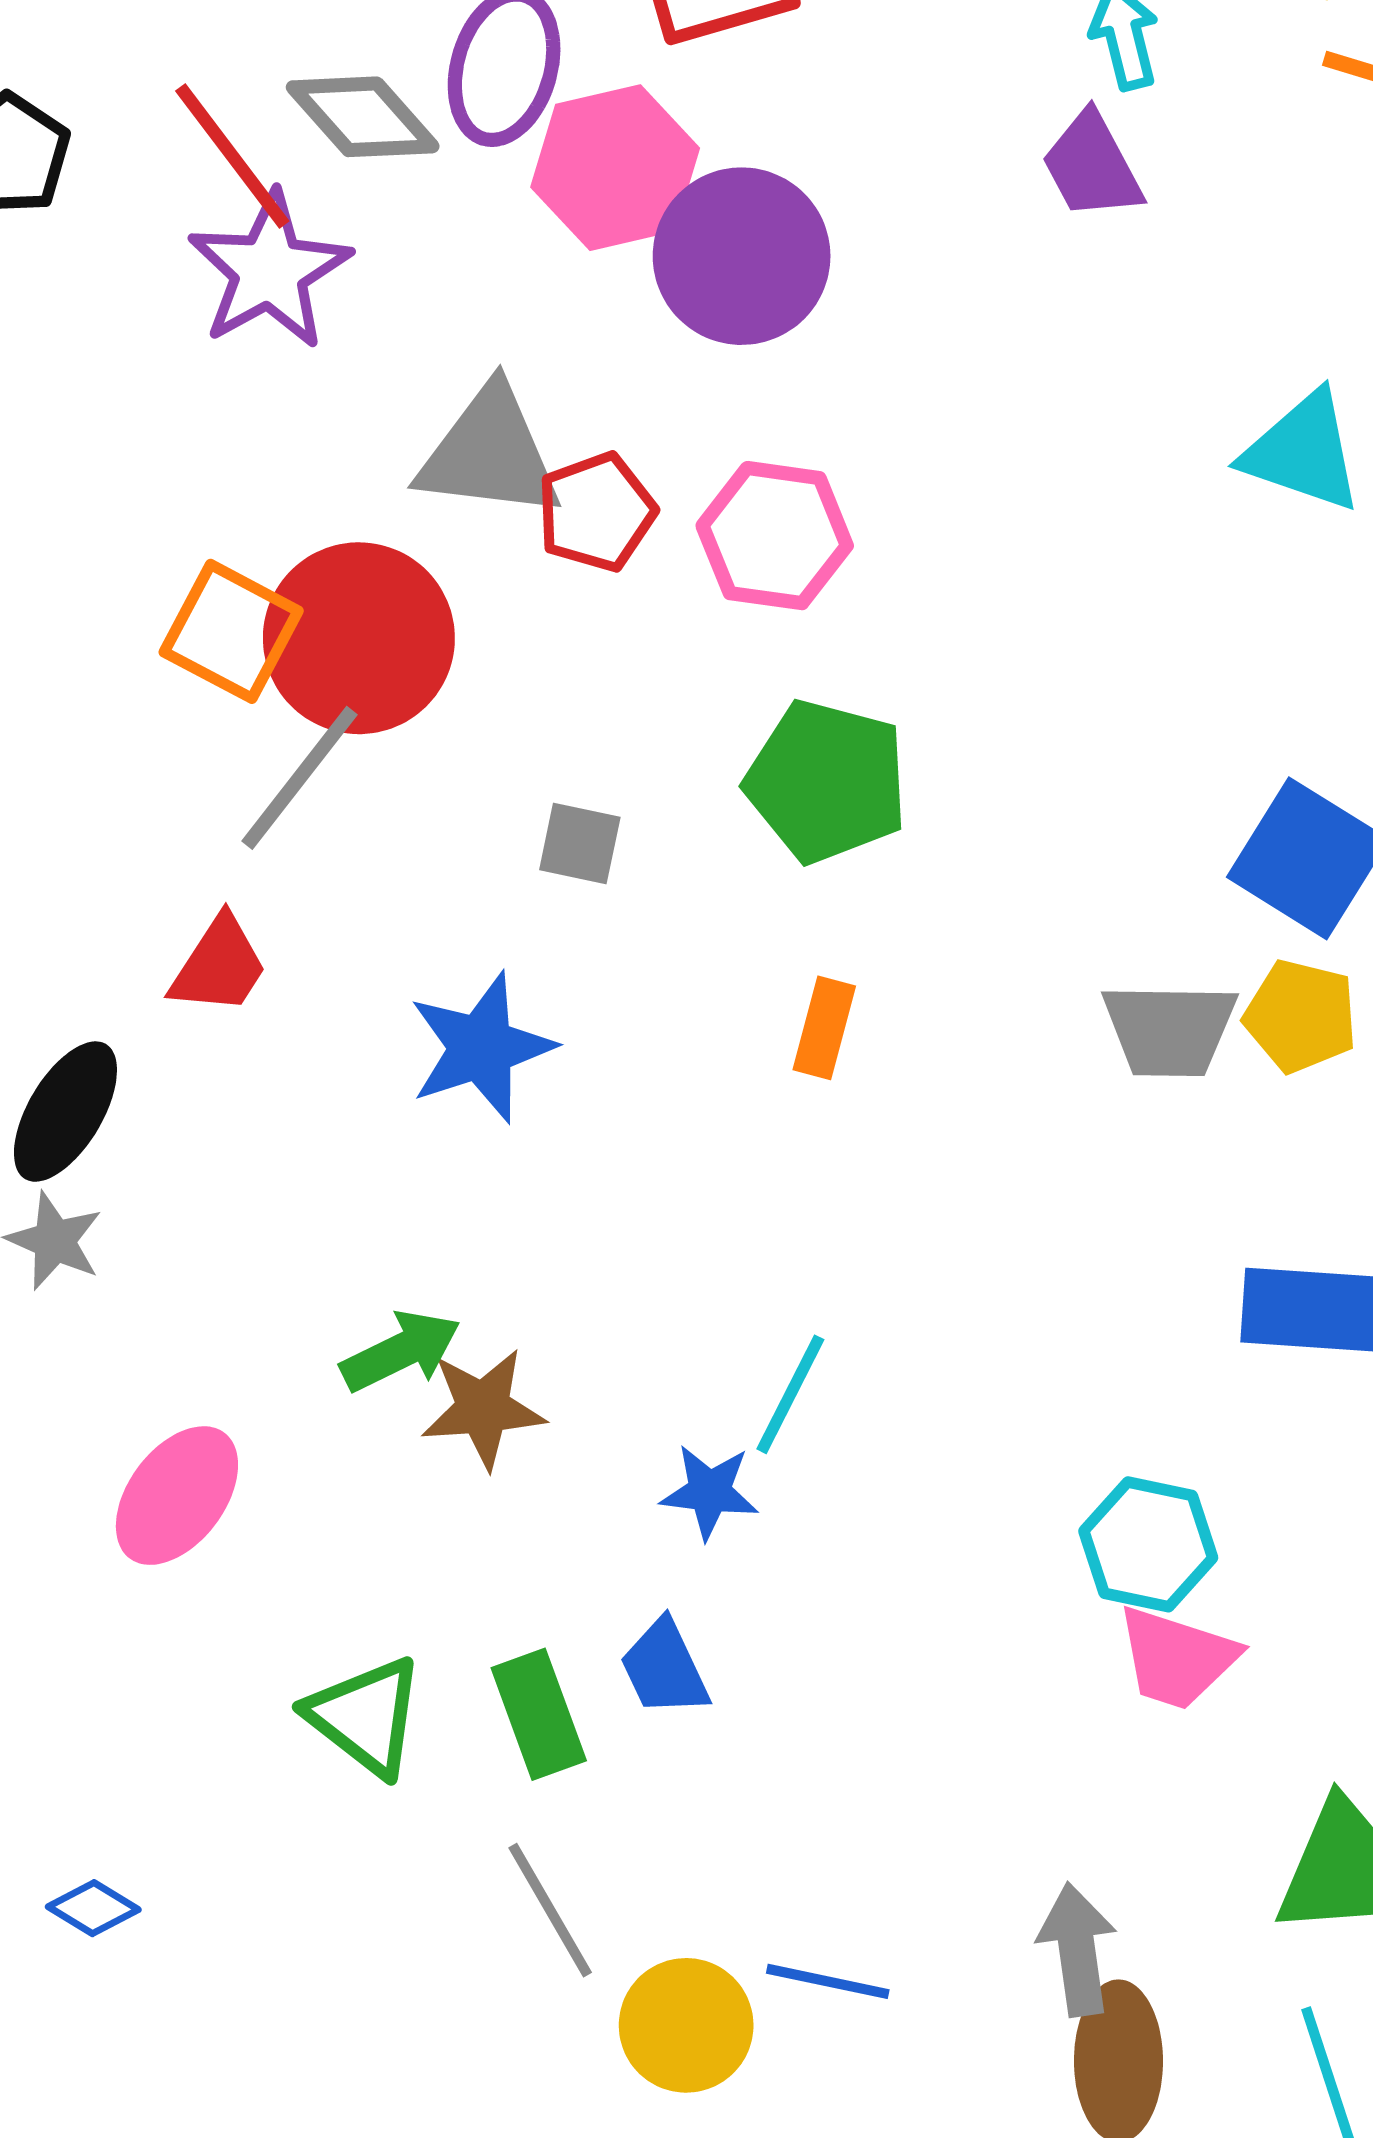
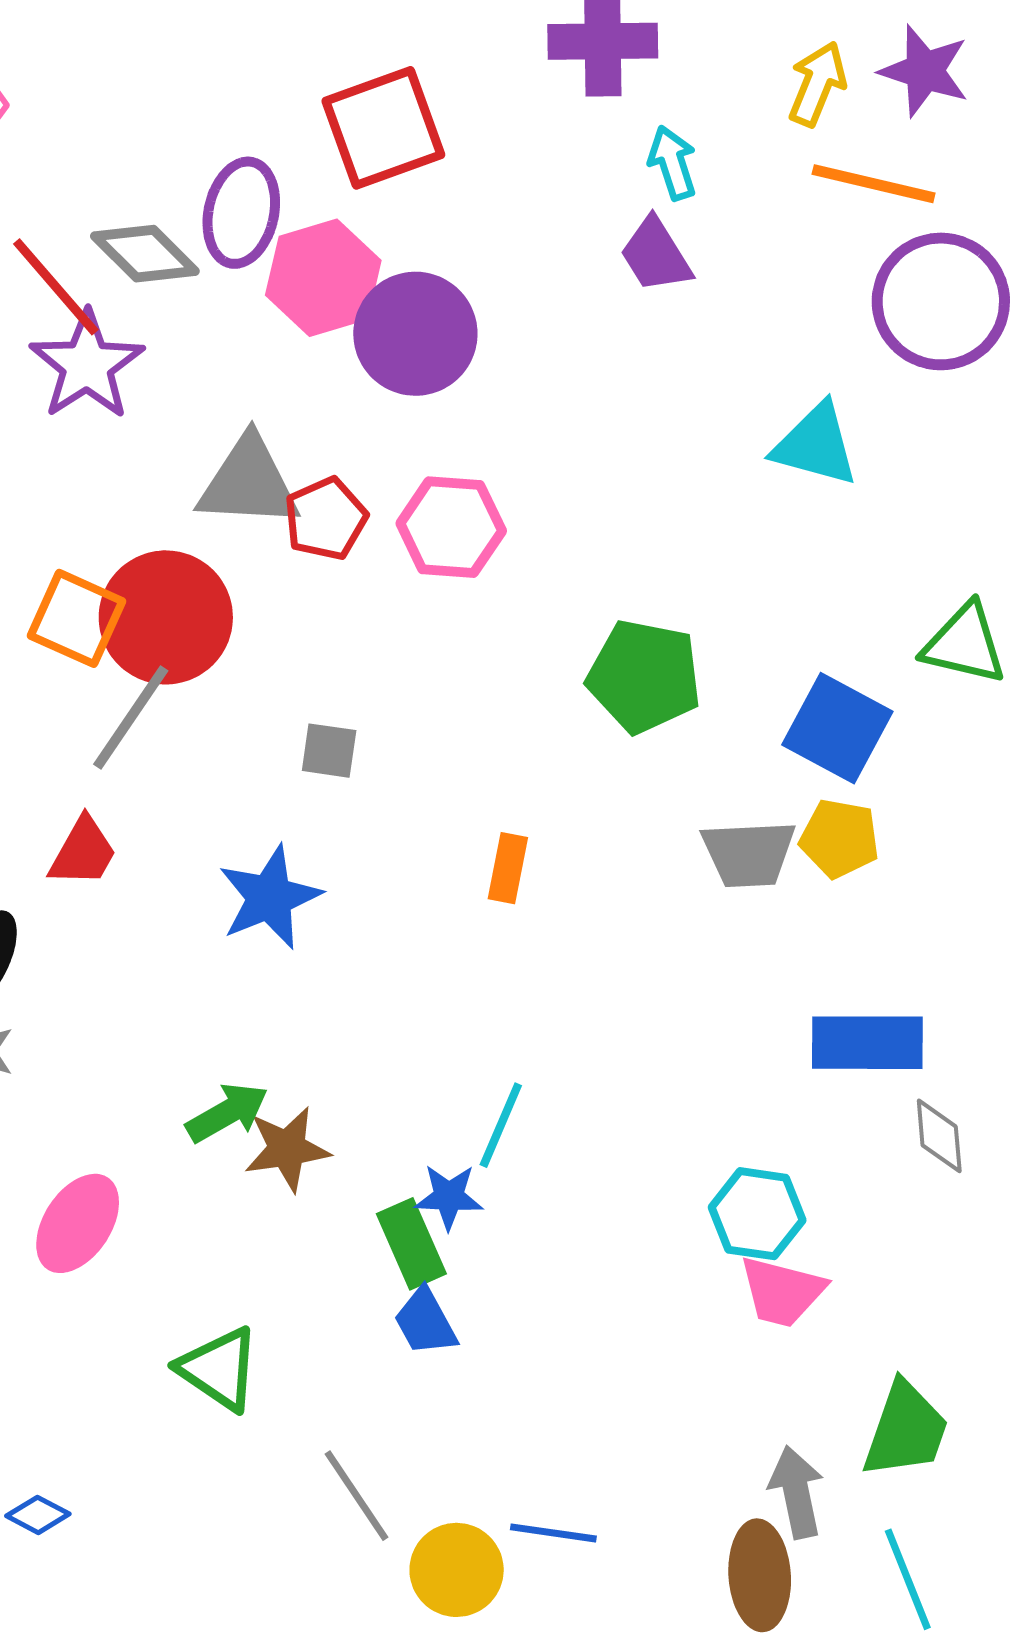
green pentagon: (827, 781) -> (644, 676), moved
green rectangle: (539, 1714) -> (411, 1244), moved
gray arrow: (1077, 1949) -> (796, 1492), moved

